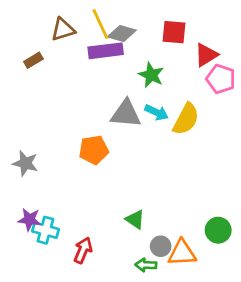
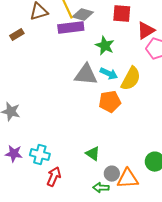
orange pentagon: (94, 150) -> (110, 102), moved
cyan cross: (46, 230) -> (40, 155), moved

